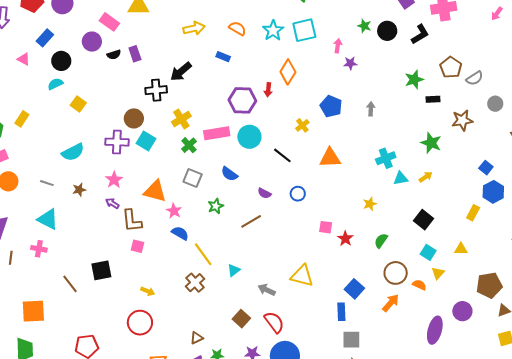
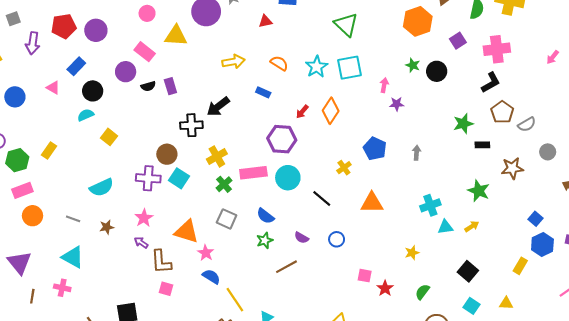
black L-shape: (420, 34) -> (491, 83), moved
red arrow: (268, 90) -> (302, 112), moved, turned 32
green star: (216, 206) -> (265, 240), moved

